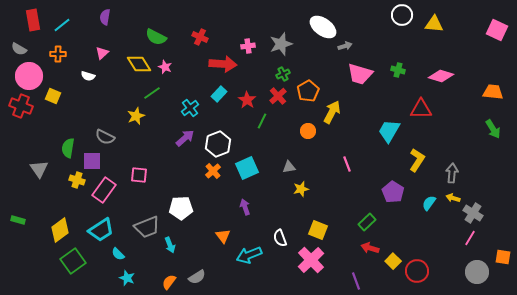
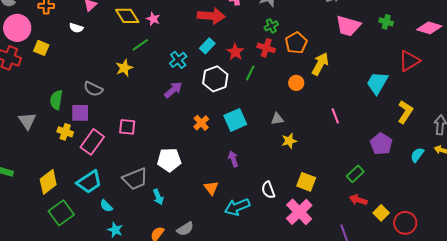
red cross: (278, 96) -> (266, 48), turned -30
red triangle: (421, 109) -> (409, 61), turned -30
white hexagon: (218, 144) -> (215, 79), moved

